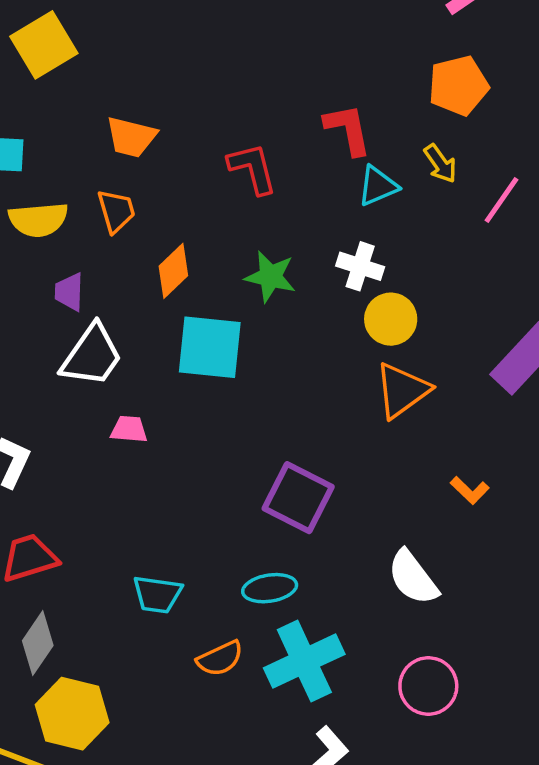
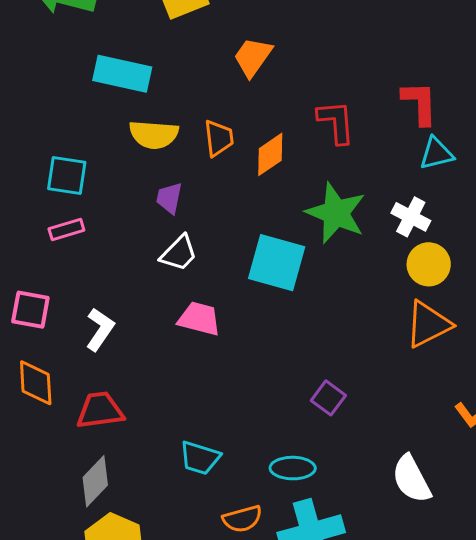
orange trapezoid: (131, 137) -> (253, 57), moved, turned 102
orange diamond: (173, 271) -> (270, 154), moved
green star: (270, 277) -> (336, 213), size x1.4
white trapezoid: (92, 356) -> (179, 253), size x0.7
pink trapezoid: (129, 429) -> (199, 319), size x1.4
purple square: (298, 498) -> (328, 398), size x0.6

